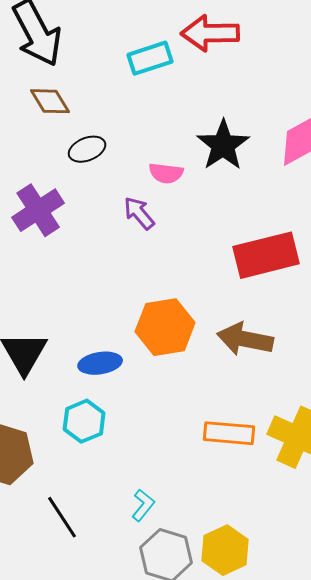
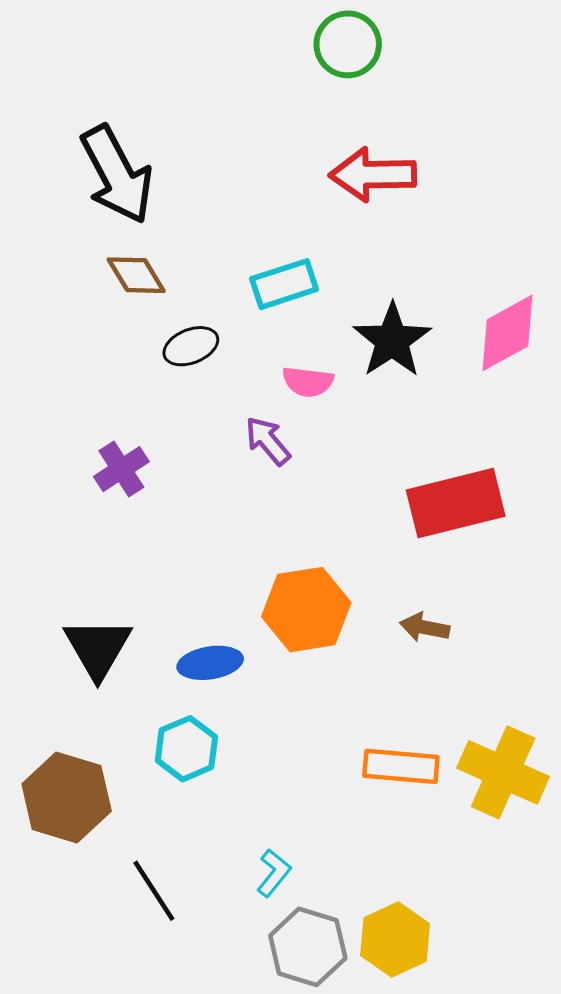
cyan rectangle: (150, 58) -> (284, 284), moved
purple cross: (38, 210) -> (121, 469), moved, size x0.7
brown arrow: (245, 339) -> (425, 627), size x0.6

